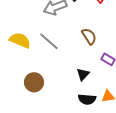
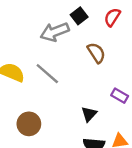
brown semicircle: (89, 36) -> (96, 53), moved

